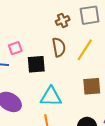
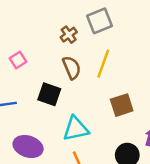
pink square: (15, 48) -> (18, 60), moved
black square: (36, 64) -> (49, 94), turned 36

